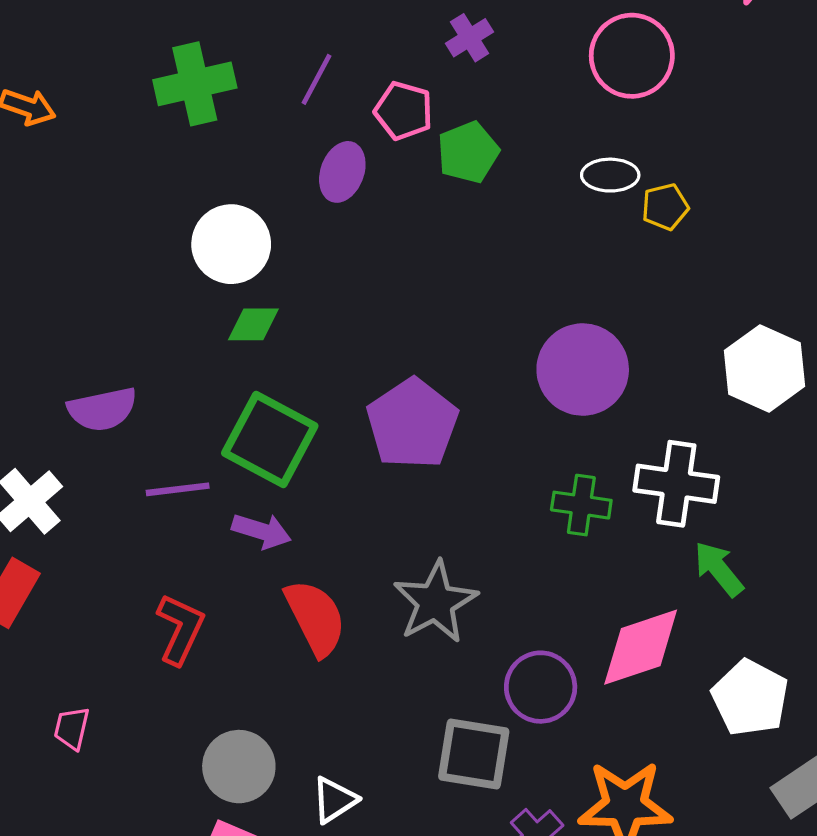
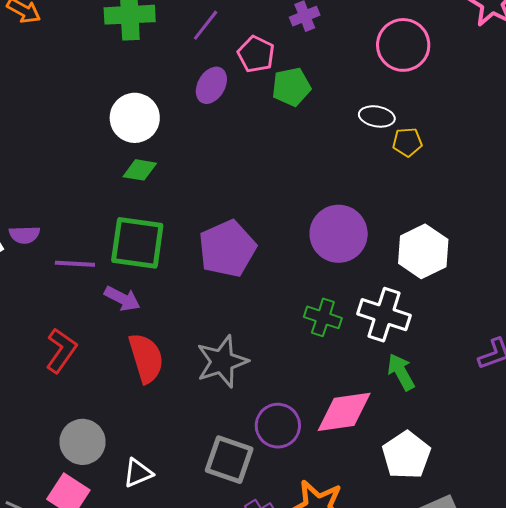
white hexagon: (765, 368) -> (423, 251), moved
purple semicircle: (102, 409) -> (24, 235), moved, size x0.7
green square: (270, 439) -> (137, 243), turned -30

